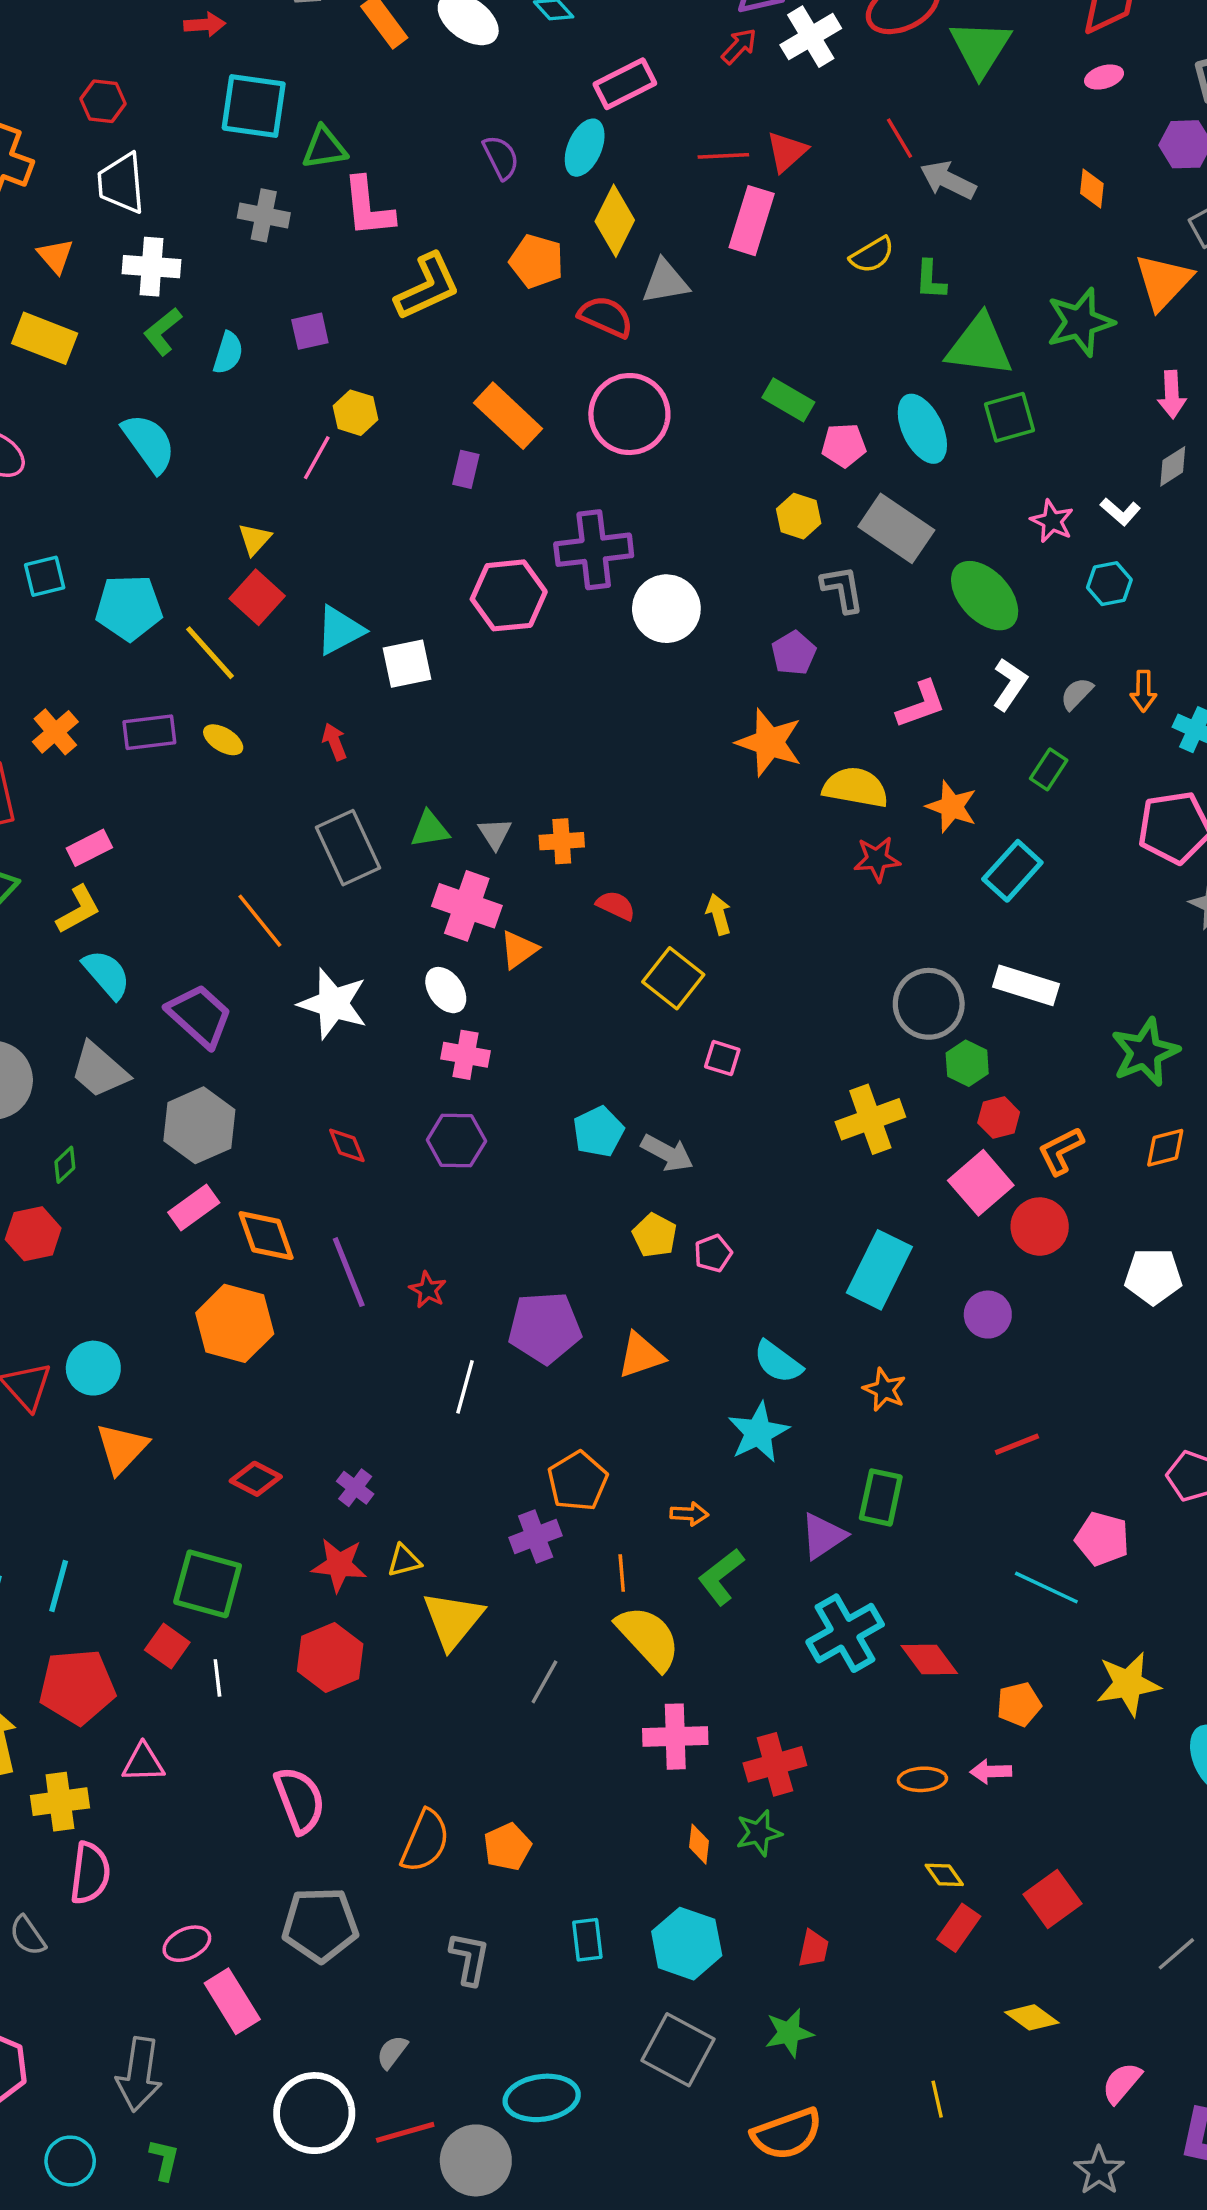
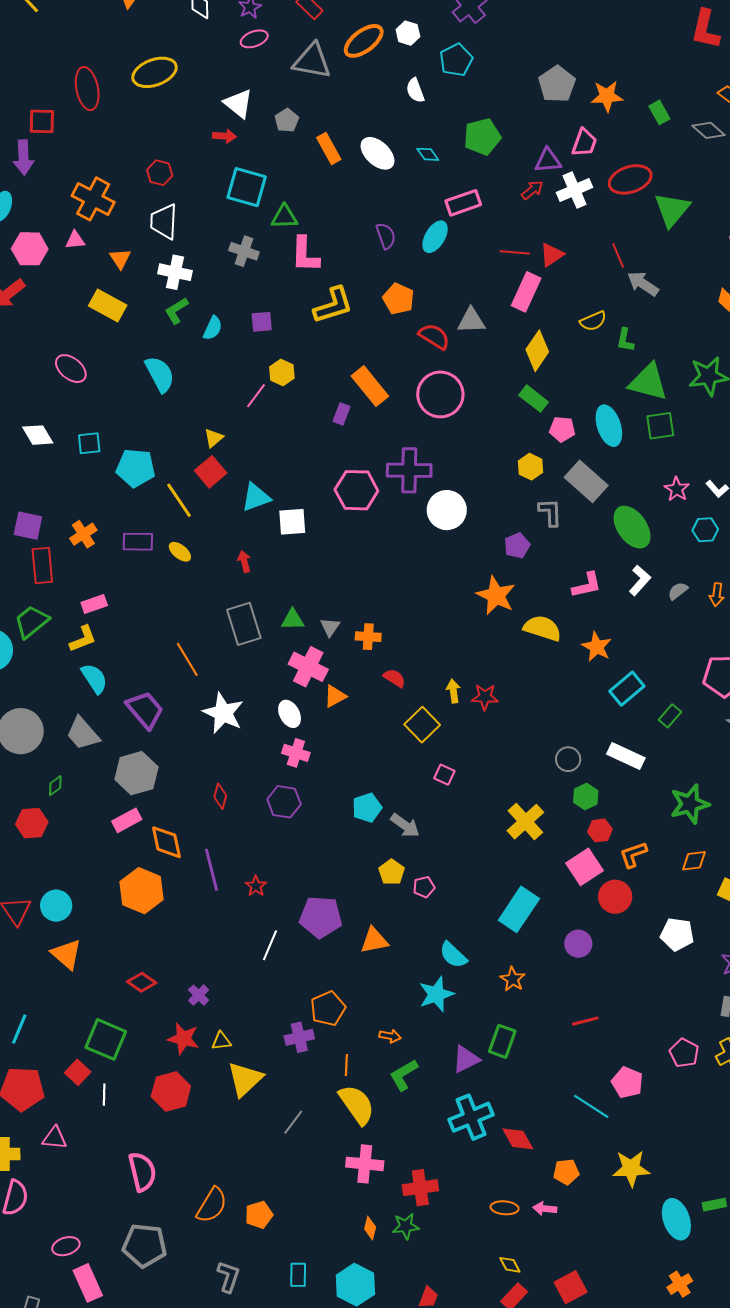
yellow diamond: (615, 221) -> (537, 351), moved
green rectangle: (1049, 769) -> (670, 716), moved
red star: (877, 859) -> (485, 697), moved
gray circle: (929, 1004) -> (568, 759), size x0.6
yellow cross: (870, 1119) -> (525, 822), turned -30
red diamond: (347, 1145) -> (220, 796), turned 30
orange triangle: (122, 1448) -> (66, 954), turned -40

